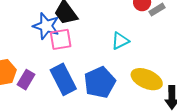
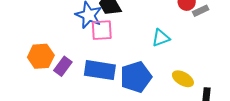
blue rectangle: (63, 79) -> (100, 70), turned -60
yellow ellipse: (147, 79) -> (183, 79), size x0.7

